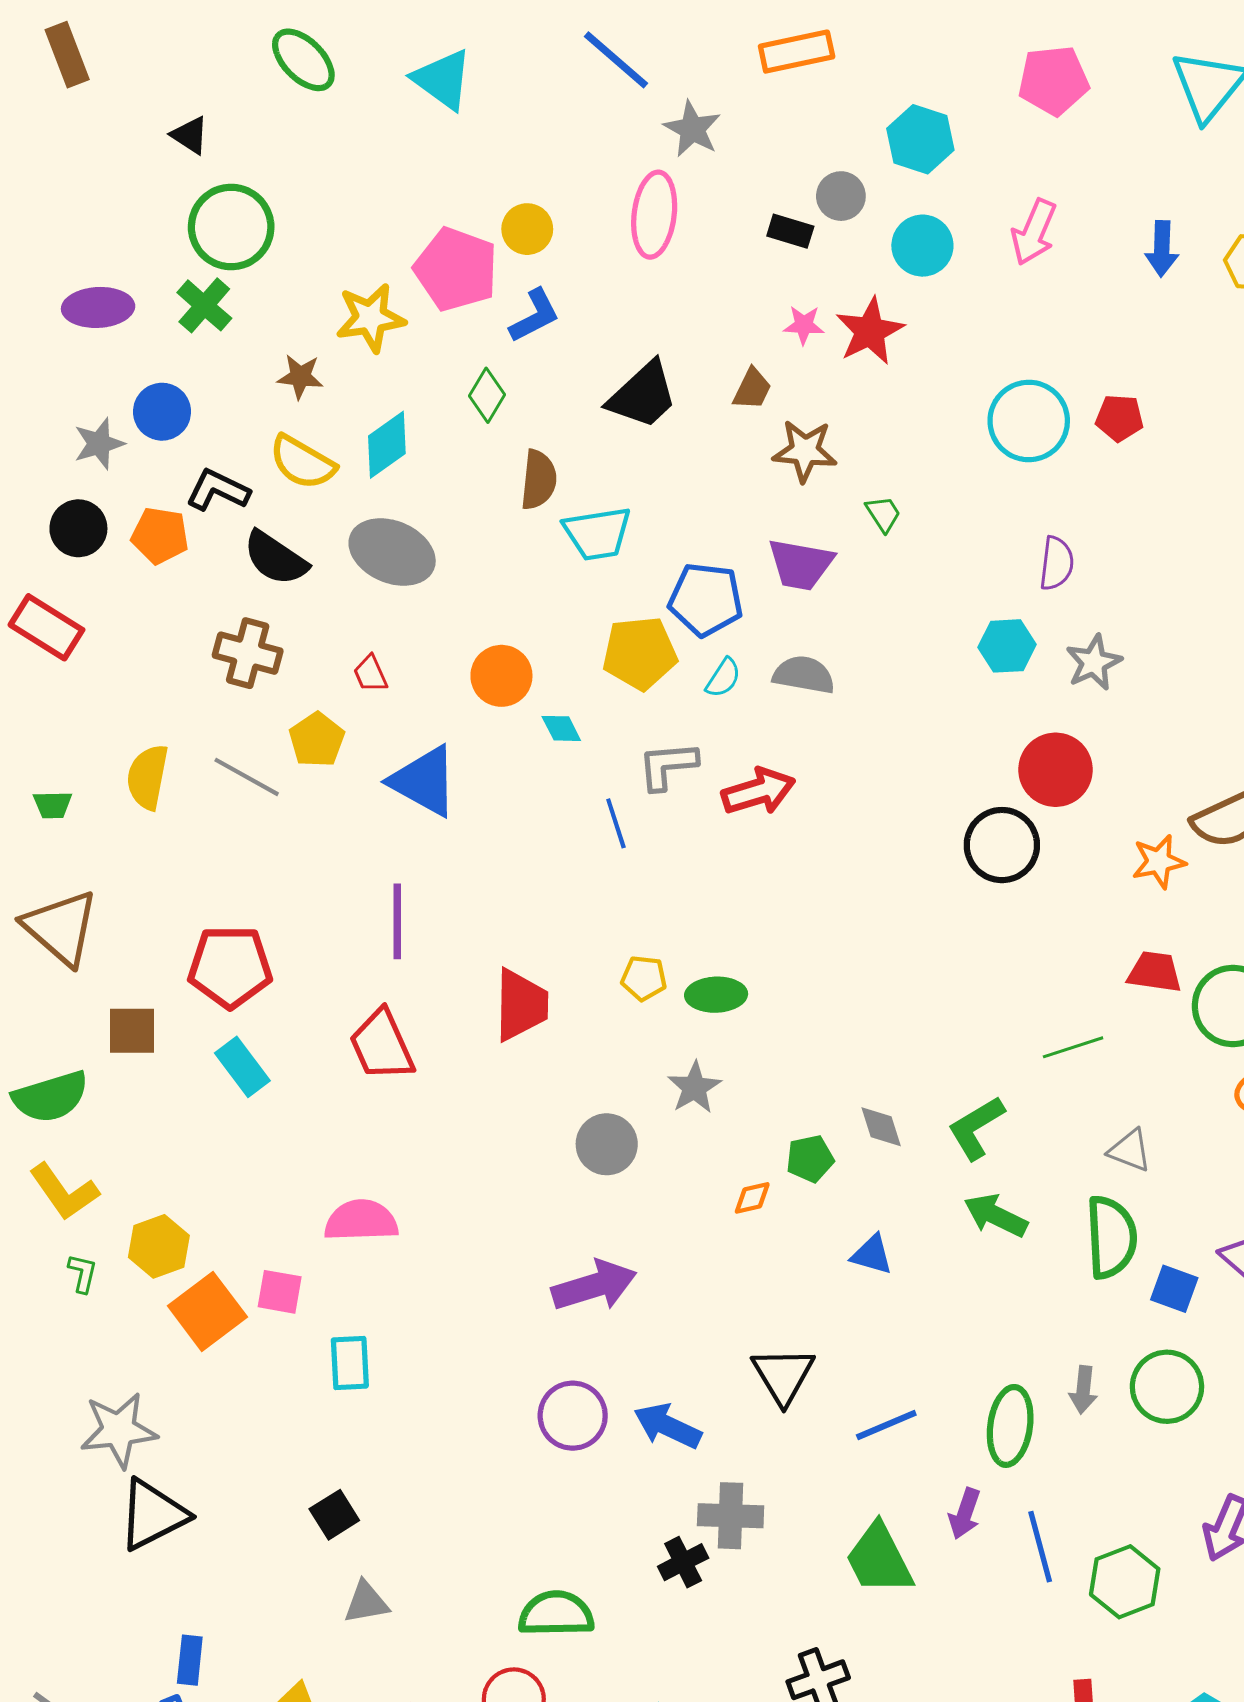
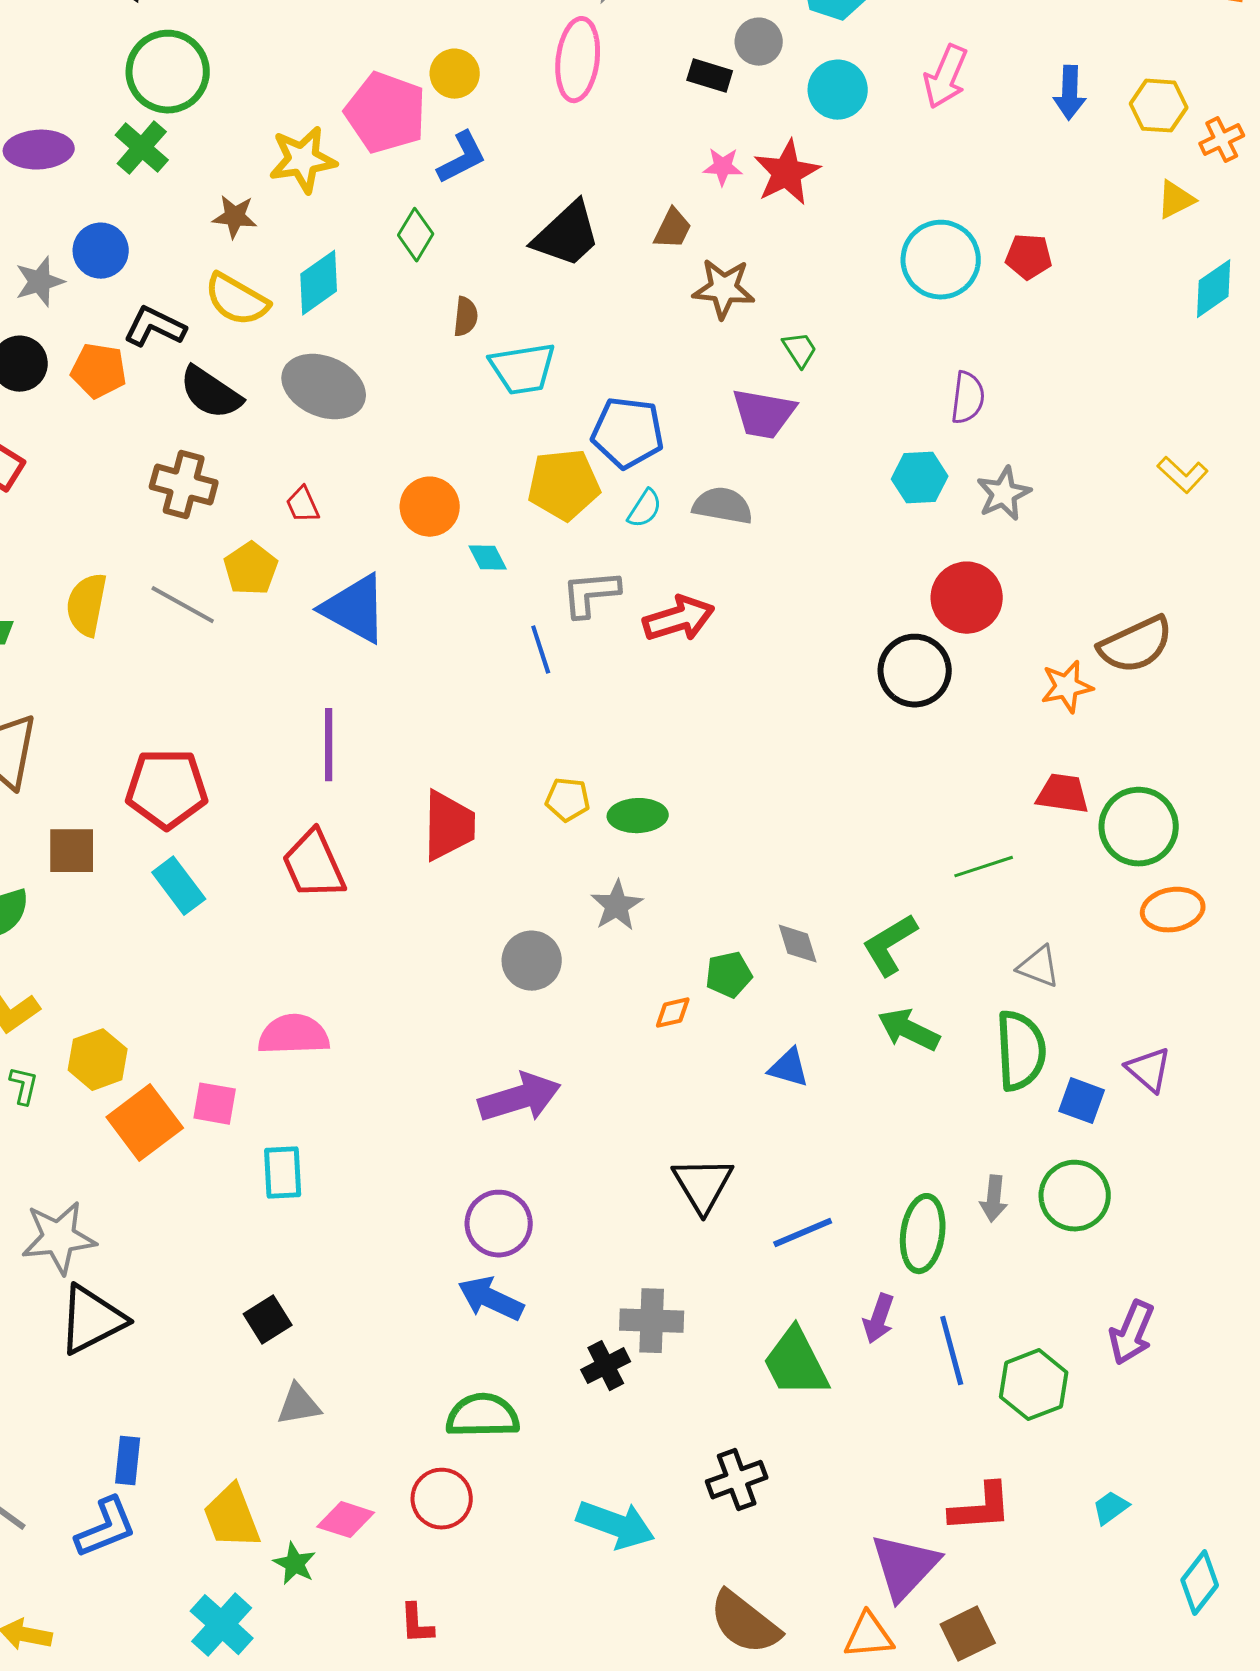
brown semicircle: (539, 480) -> (466, 317), size x0.7
purple trapezoid: (801, 564) -> (764, 414), moved
blue arrow: (668, 1426) -> (491, 1299), moved

